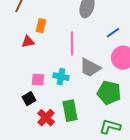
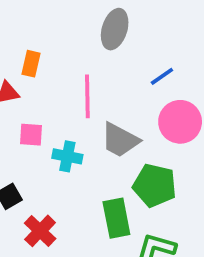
pink square: (38, 80) -> (31, 135), moved
green rectangle: (70, 111) -> (116, 218), moved

